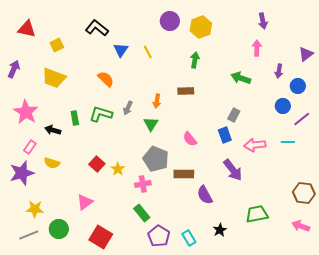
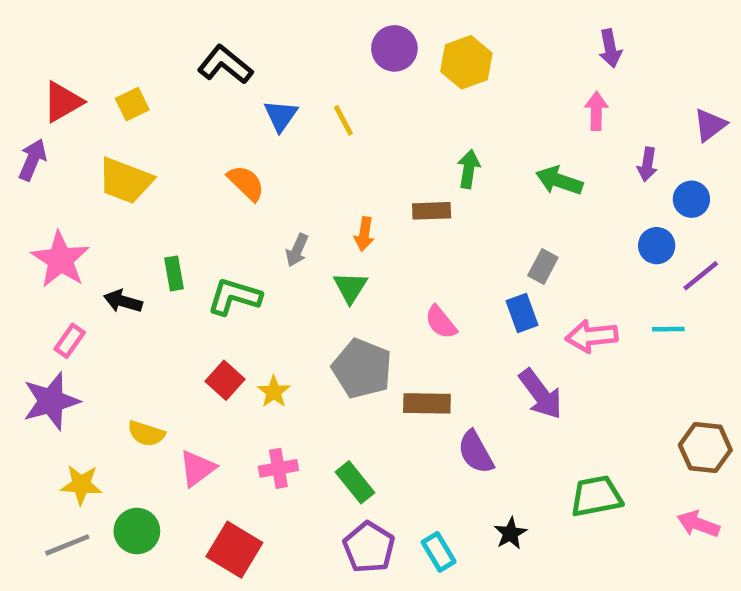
red triangle: (27, 29) -> (63, 102), moved, turned -42
green arrow: (195, 60) -> (469, 169), moved
green L-shape: (101, 114) -> (234, 297), moved
yellow semicircle: (52, 163) -> (146, 434), moved
pink cross: (143, 184) -> (278, 468), moved
green rectangle: (142, 213) -> (355, 482), moved

